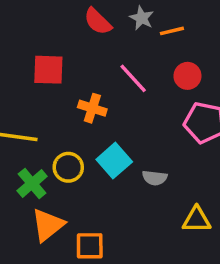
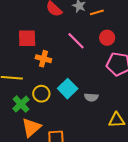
orange cross: (92, 108) -> (43, 59), moved

